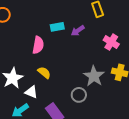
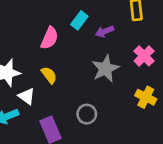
cyan rectangle: (57, 27) -> (79, 20), turned -56
gray star: (94, 76) -> (105, 69), moved

